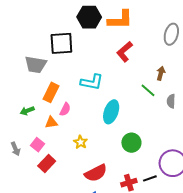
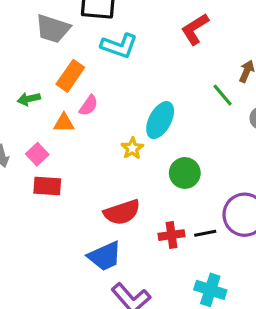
cyan L-shape: (92, 82) -> (119, 46), moved
yellow star: (80, 142) -> (132, 148), moved
red rectangle: (47, 164) -> (47, 186), turned 42

